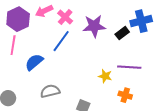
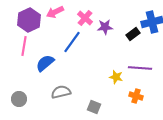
pink cross: (65, 17) -> (85, 18), moved
purple star: (94, 26) -> (105, 27), size x0.7

